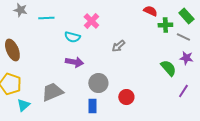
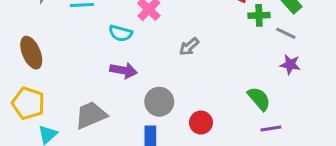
green semicircle: (168, 68) -> (259, 99), moved
purple line: (183, 91) -> (271, 128), moved, turned 48

